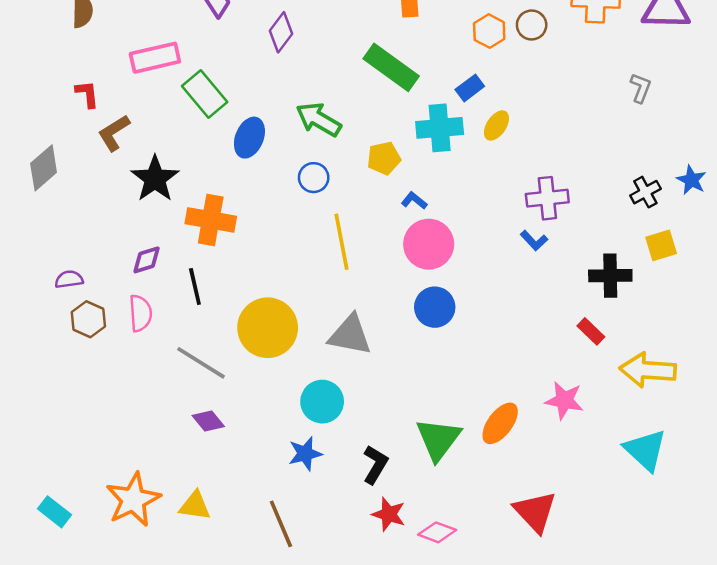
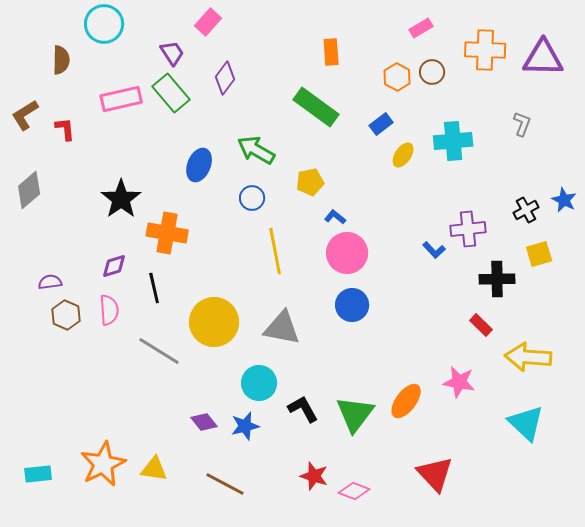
green rectangle: (205, 94) -> (171, 93), moved
cyan cross: (440, 128) -> (453, 141), moved
brown L-shape: (114, 133) -> (25, 115), moved
purple cross: (547, 198) -> (468, 229), moved
purple diamond: (208, 421) -> (204, 422), moved
black L-shape: (375, 465) -> (303, 409), moved, turned -60
cyan rectangle: (54, 512) -> (38, 474), turned -44
brown line: (281, 524) -> (225, 484), turned -39

